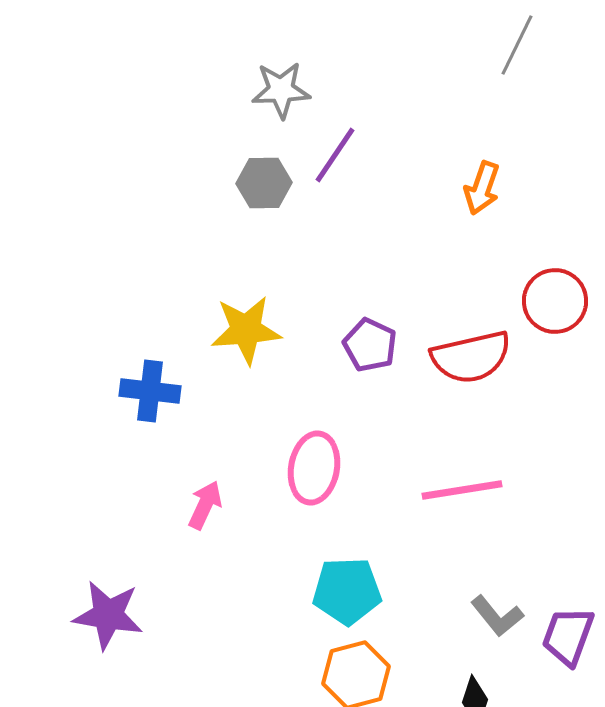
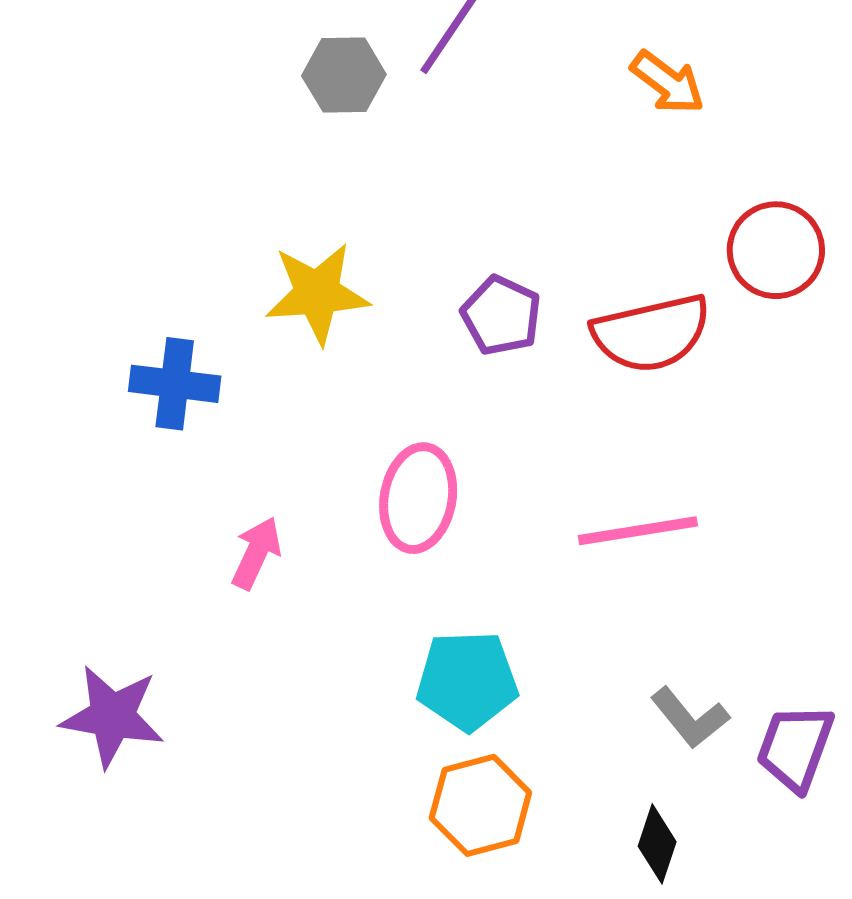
orange arrow: (482, 188) -> (668, 82), turned -72

